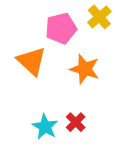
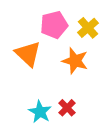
yellow cross: (99, 17) -> (88, 28), moved

